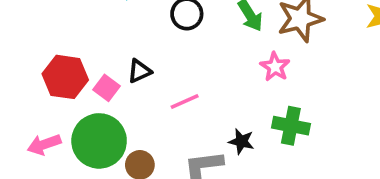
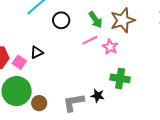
pink line: (185, 102) -> (90, 40), moved
black star: (241, 141) -> (98, 96), moved

